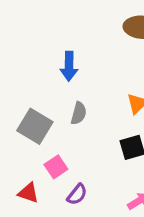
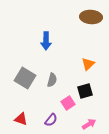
gray semicircle: (79, 113) -> (52, 80), moved
pink square: (56, 167) -> (68, 103), moved

